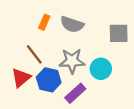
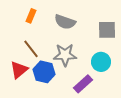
orange rectangle: (44, 22) -> (31, 16), moved
cyan circle: (101, 69) -> (101, 62), moved
purple rectangle: (75, 93) -> (83, 84), moved

